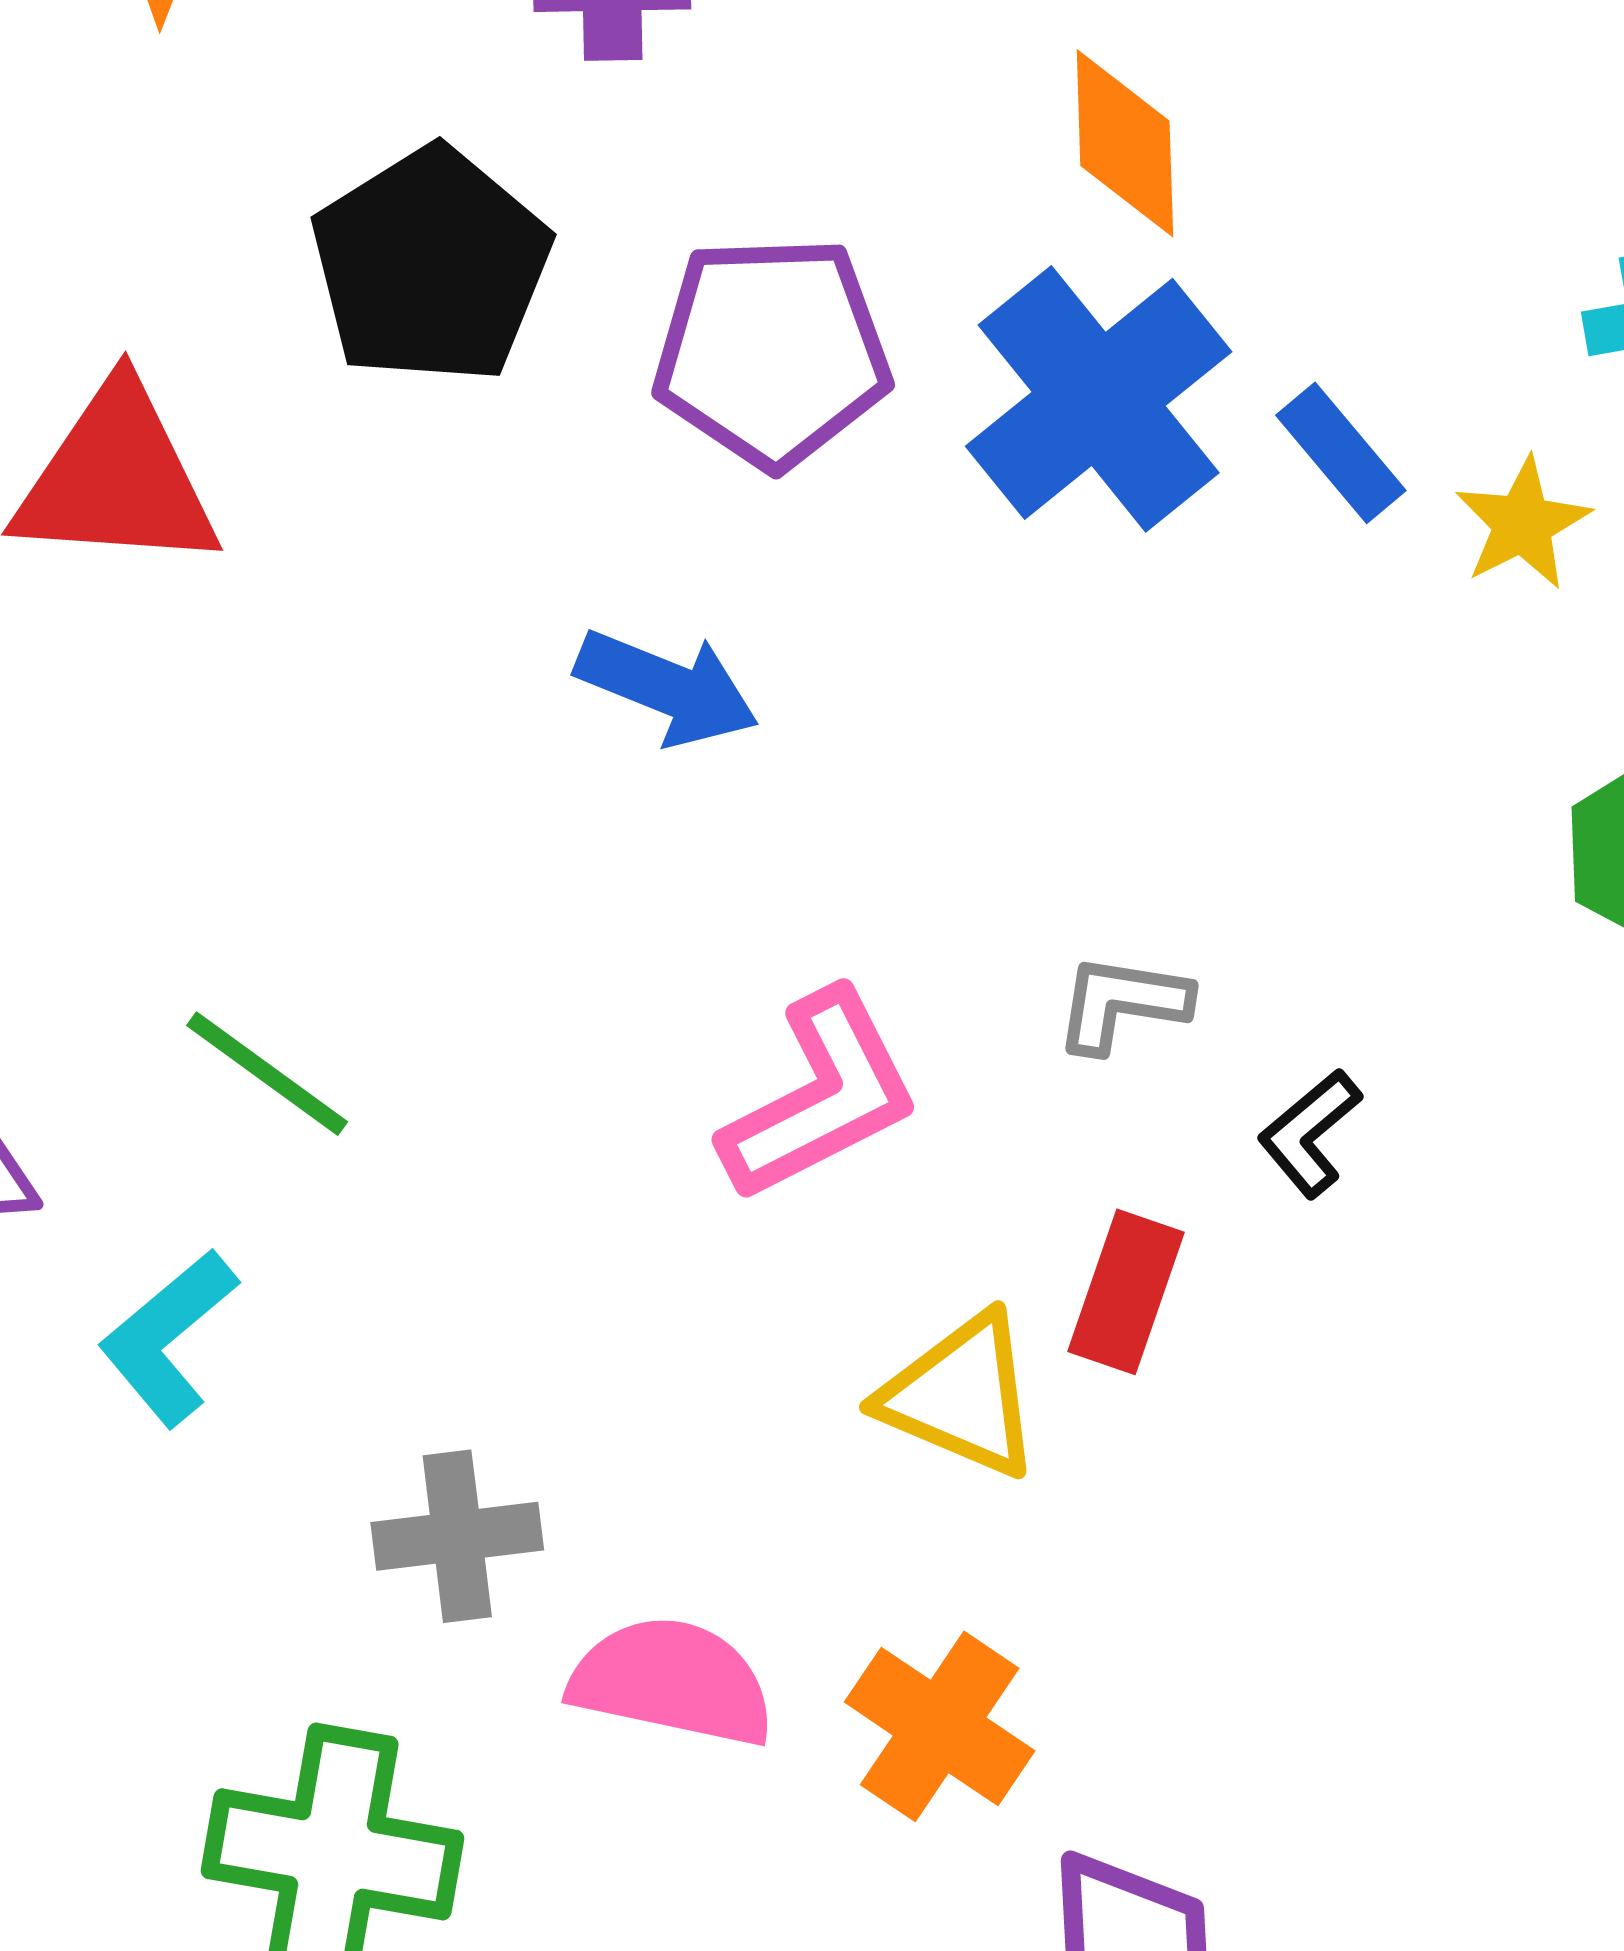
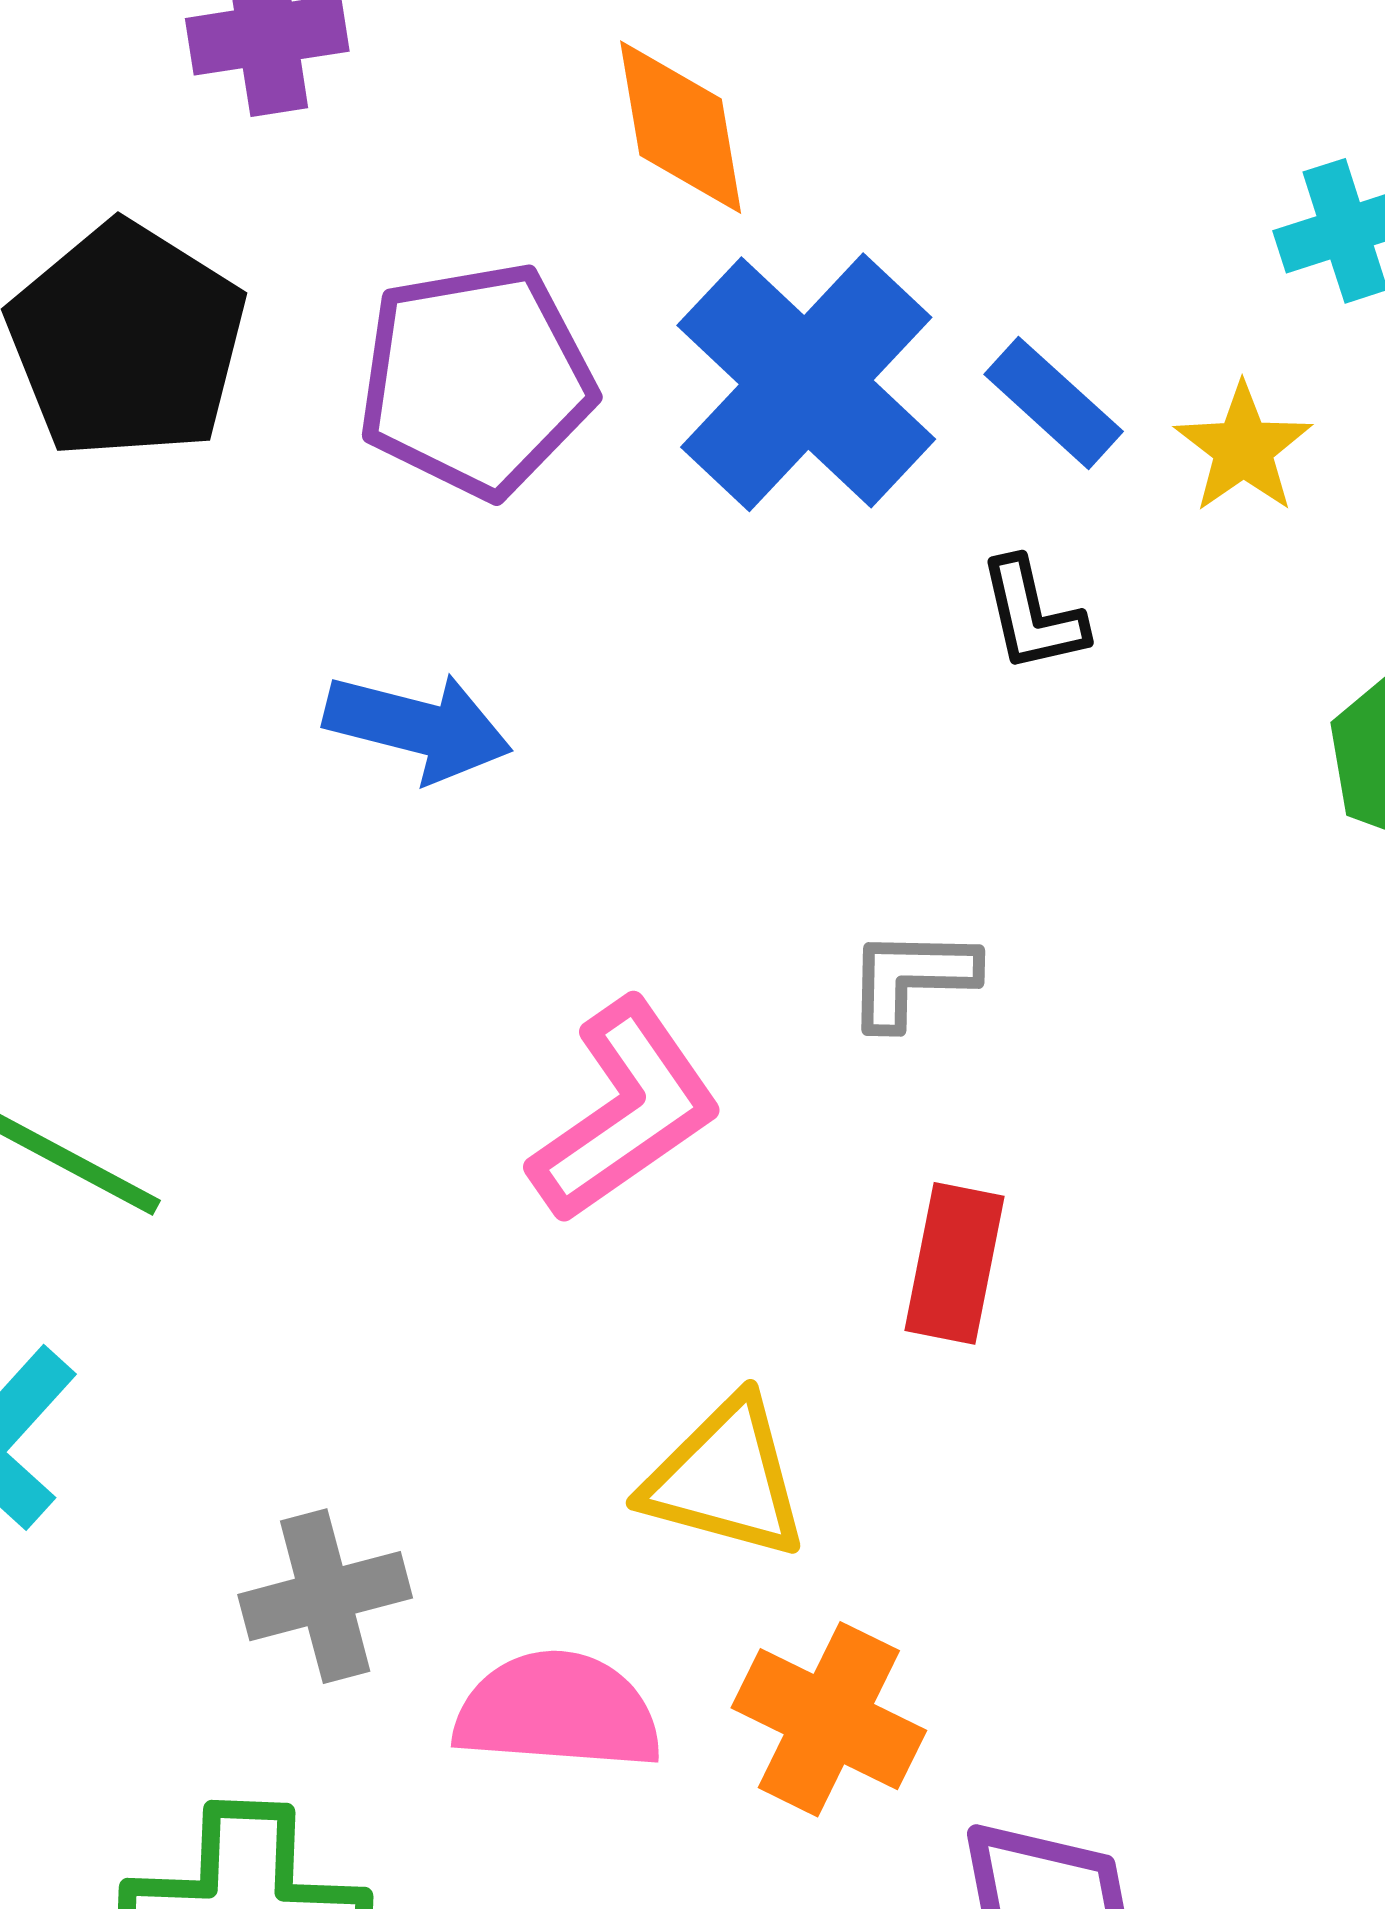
orange diamond: (1125, 143) -> (681, 127), moved
black L-shape: (1310, 1133) -> (1032, 615), moved, turned -55
yellow triangle: (961, 1396) -> (726, 1479), moved

